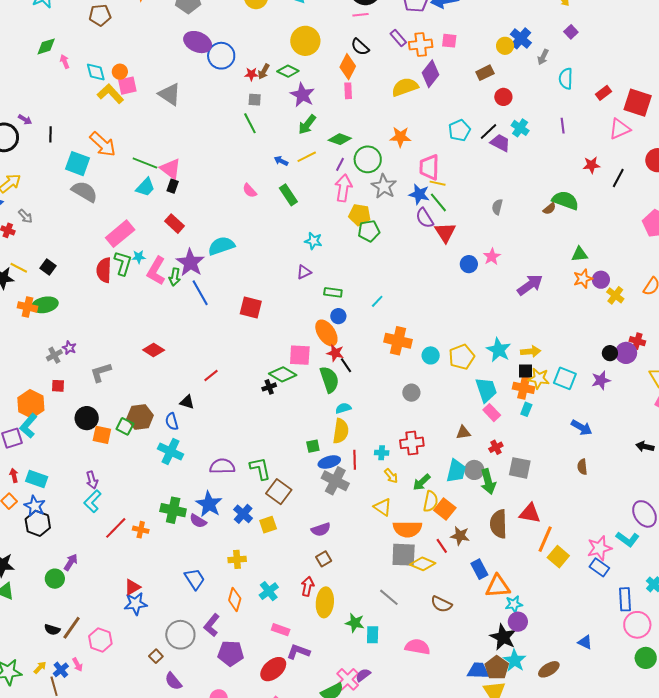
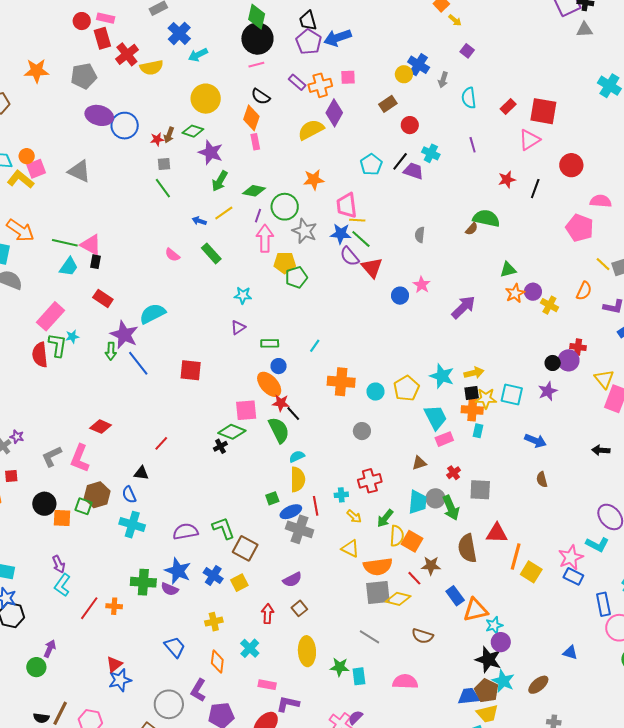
pink L-shape: (156, 271) -> (80, 458), moved
pink rectangle: (492, 413) -> (444, 439), turned -60
red arrow: (308, 586) -> (268, 614), moved

